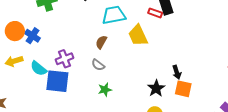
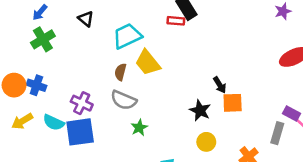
yellow trapezoid: (138, 35) -> (148, 63), moved
purple cross: (65, 59) -> (82, 103), turned -30
gray semicircle: (98, 65) -> (124, 100), size x1.5

